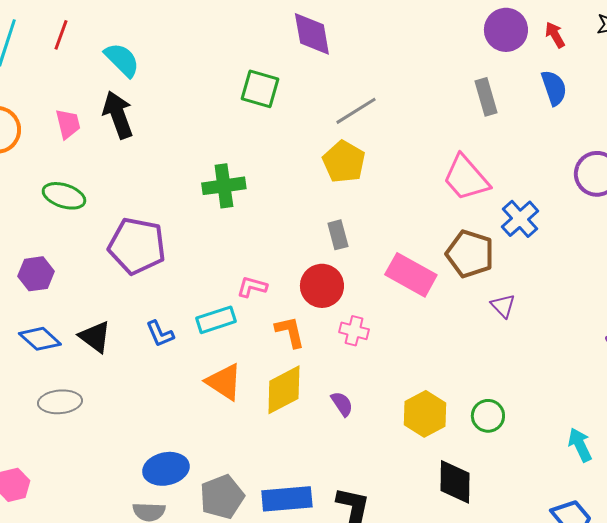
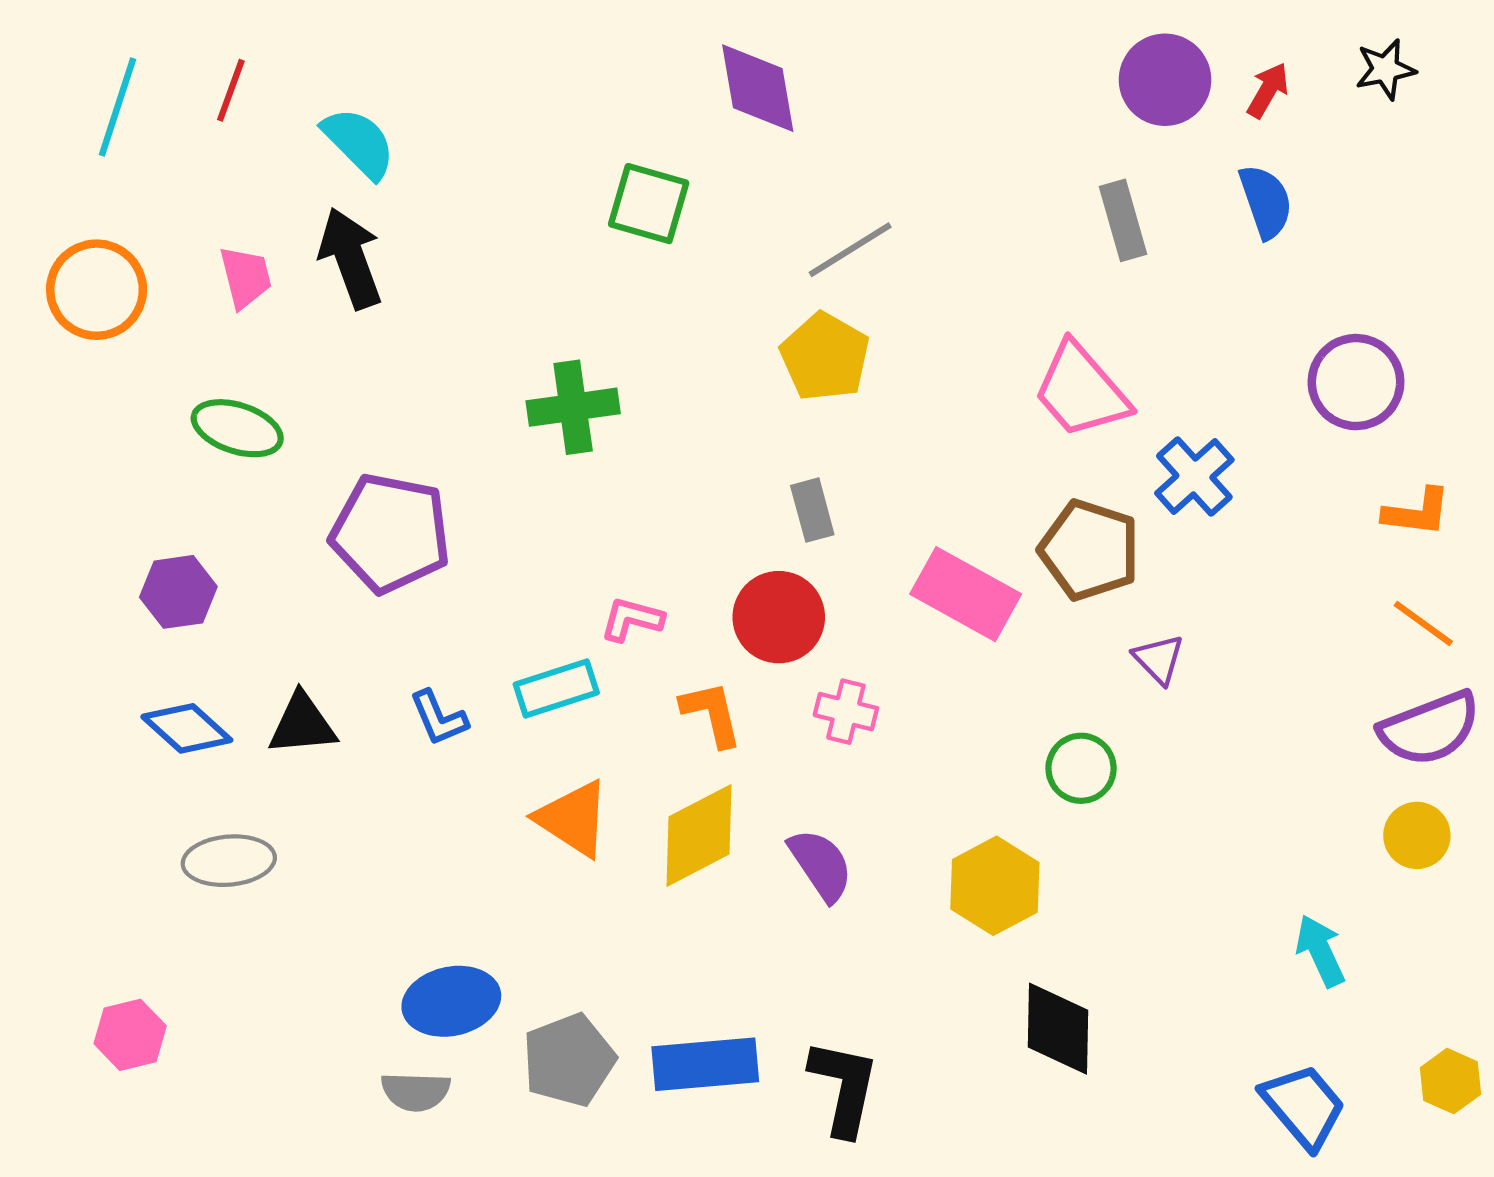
red arrow: (555, 35) -> (1268, 90), turned 60
black triangle: (95, 337) -> (302, 724), turned -42
purple semicircle: (342, 404) -> (821, 865), size x1.4
green circle: (488, 416) -> (1081, 768), moved

